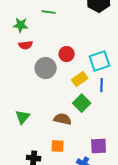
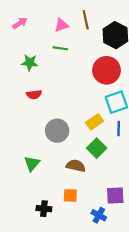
red semicircle: (26, 45) -> (34, 94), moved
red circle: (67, 54) -> (107, 70), moved, size x1.6
gray circle: (46, 68) -> (57, 131), moved

